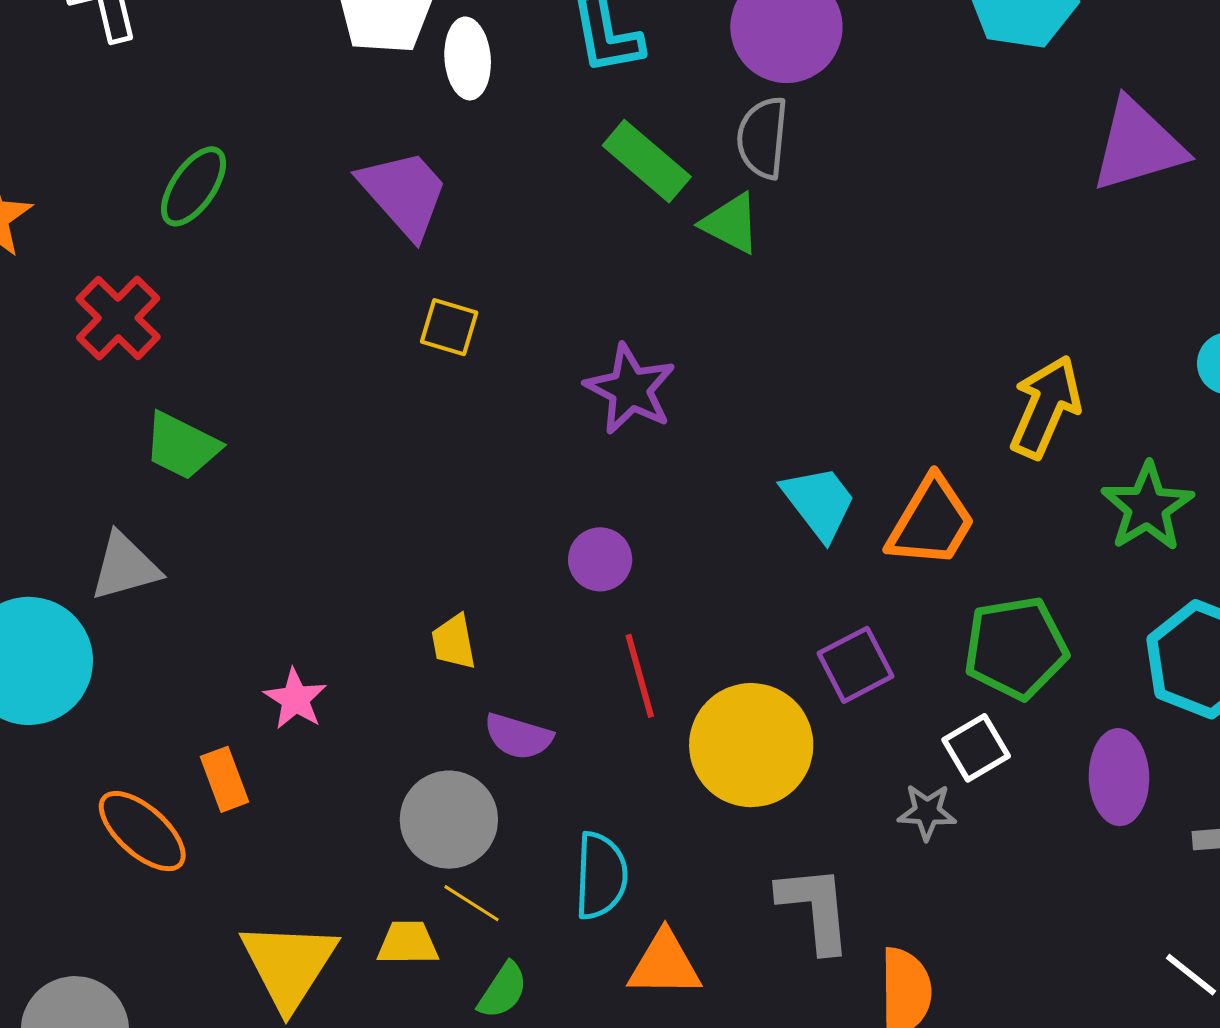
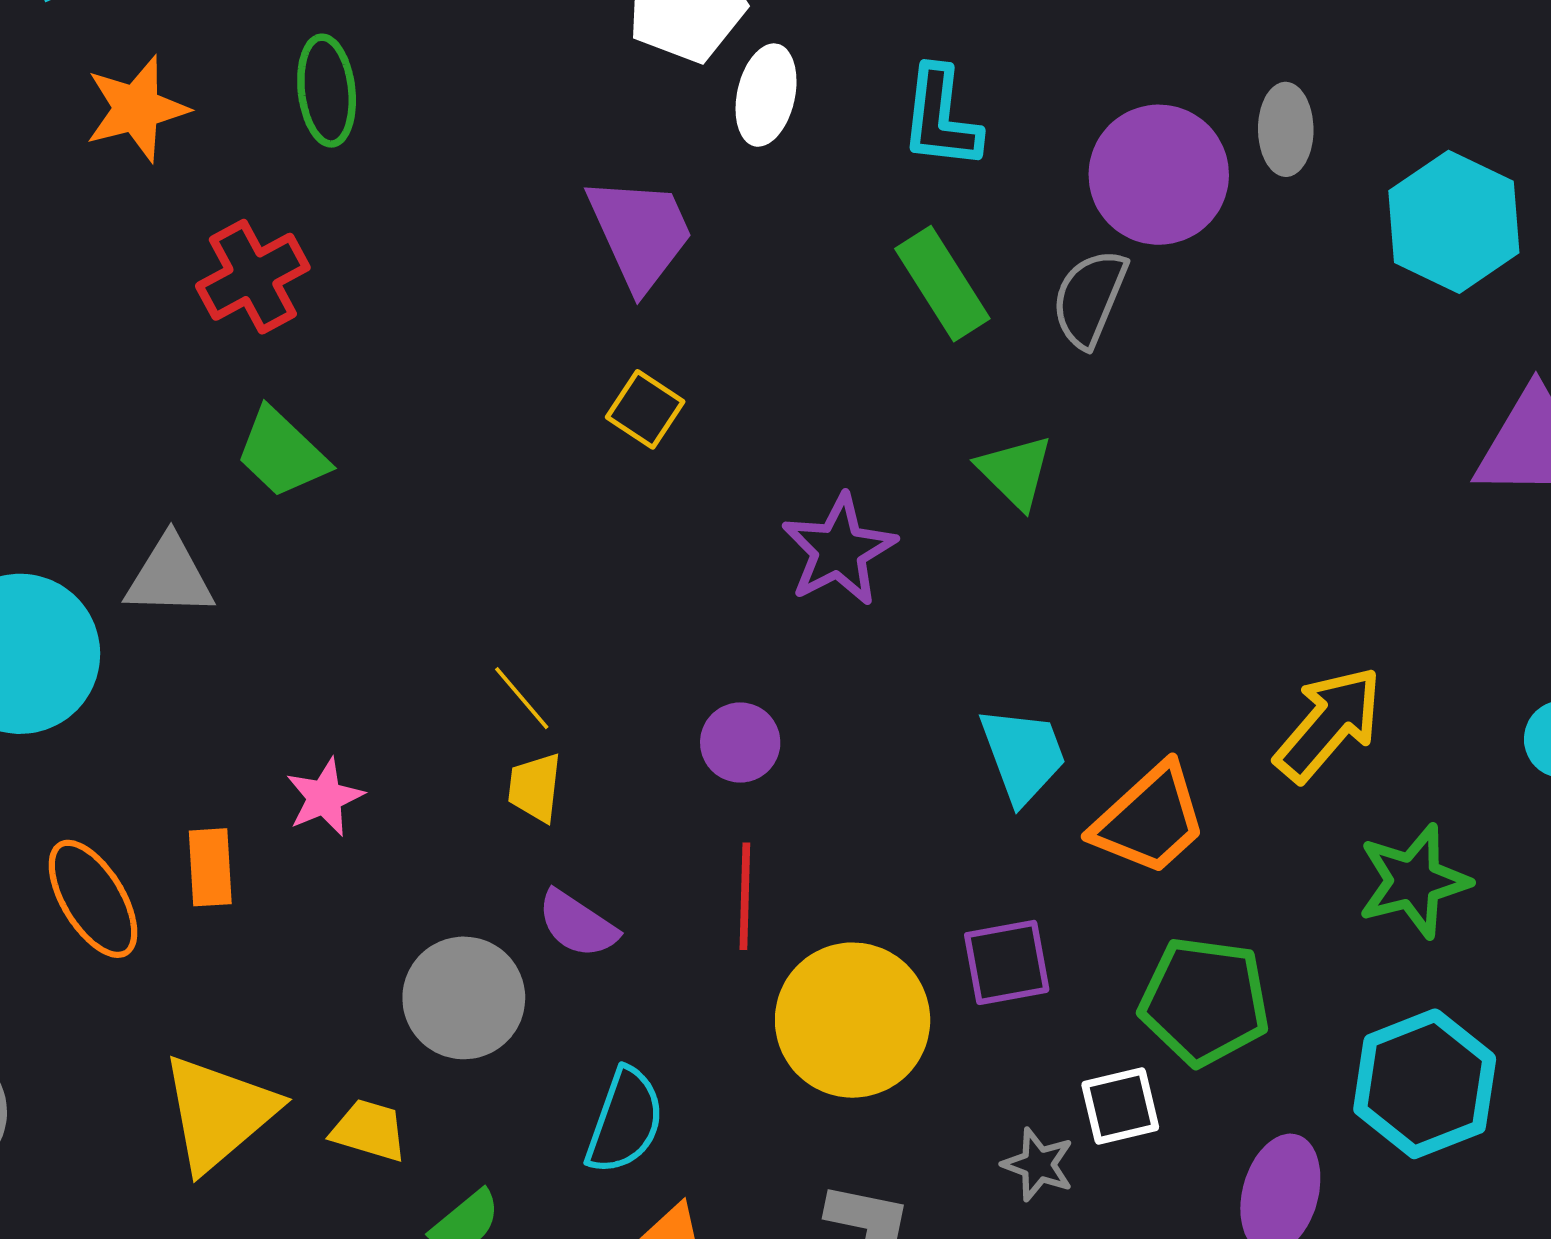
green ellipse: (194, 186) -> (327, 91), moved, turned -58
green triangle: (731, 223) -> (1015, 472), moved
yellow line: (472, 903) -> (522, 698), moved

